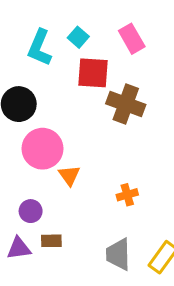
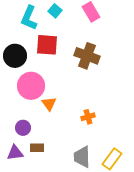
red square: (93, 73) -> (47, 45), moved

